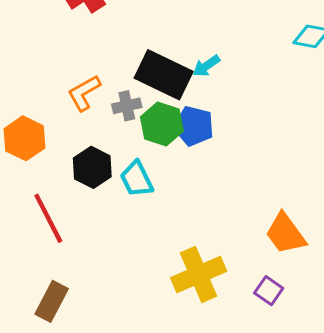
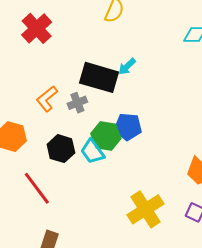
green hexagon: (162, 124) -> (106, 136), moved
blue pentagon: (194, 126) -> (128, 127), moved

